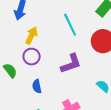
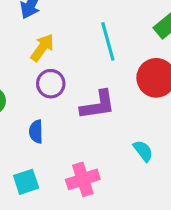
purple circle: (32, 57) -> (51, 84), moved

